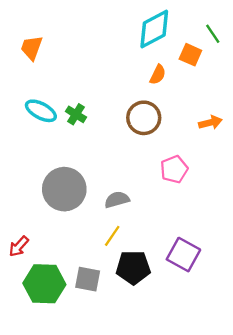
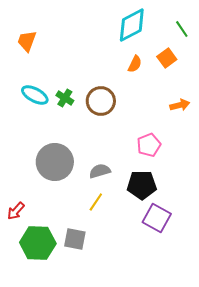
orange square: (190, 55) -> (167, 58), moved, turned 30
brown circle: (144, 118) -> (101, 101), moved
black pentagon: (133, 267) -> (142, 185), moved

